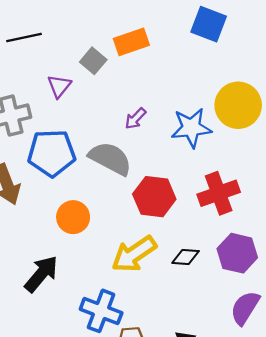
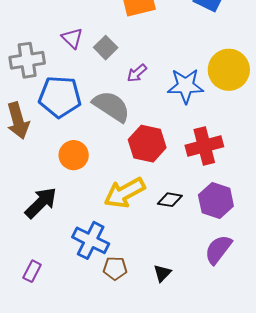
gray square: (93, 61) -> (106, 48), moved
purple triangle: (59, 86) -> (72, 38), turned -30

